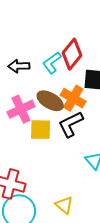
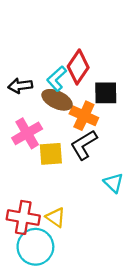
brown ellipse: (50, 101) -> (57, 100), moved
yellow triangle: (64, 205) -> (56, 217), moved

